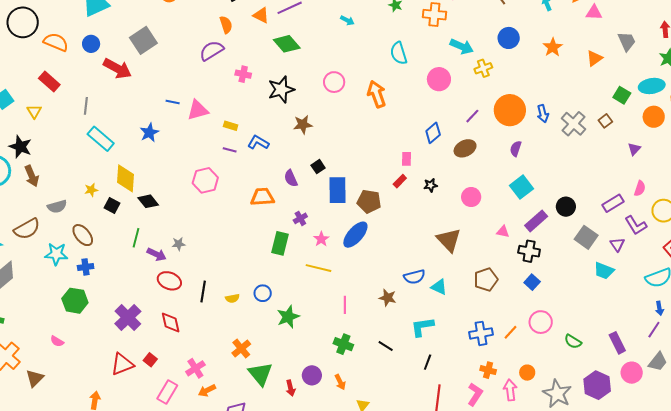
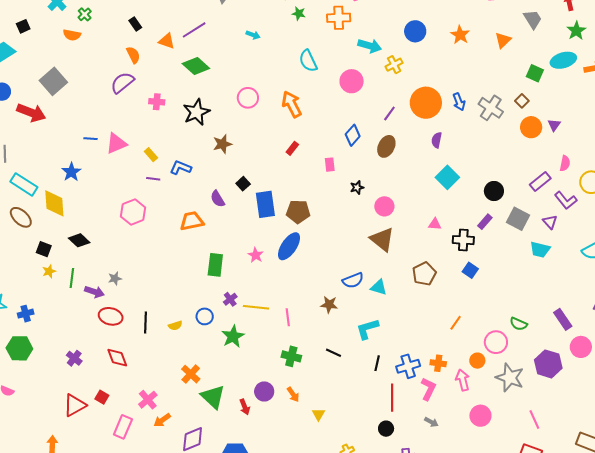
orange circle: (654, 117) -> (531, 127), moved
yellow rectangle: (231, 126) -> (151, 155), turned 40
brown ellipse: (465, 148) -> (386, 146), turned -30
yellow diamond: (126, 178) -> (54, 203), moved
red rectangle: (400, 181) -> (292, 148), moved
yellow star: (91, 190) -> (49, 271), moved
pink circle: (471, 197) -> (384, 206), moved
purple cross: (300, 218) -> (230, 299), moved
purple rectangle: (536, 221) -> (485, 222), moved, size x0.7
brown ellipse: (83, 235) -> (21, 217), moved
yellow line: (319, 268) -> (256, 307), moved
purple cross: (128, 318) -> (74, 358), size x0.6
pink circle: (541, 322) -> (496, 342), moved
blue cross: (481, 333) -> (408, 366), moved

